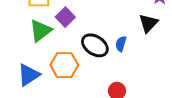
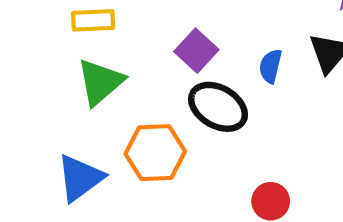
purple square: (65, 17) -> (196, 51), moved
blue semicircle: (121, 44) -> (271, 66), moved

